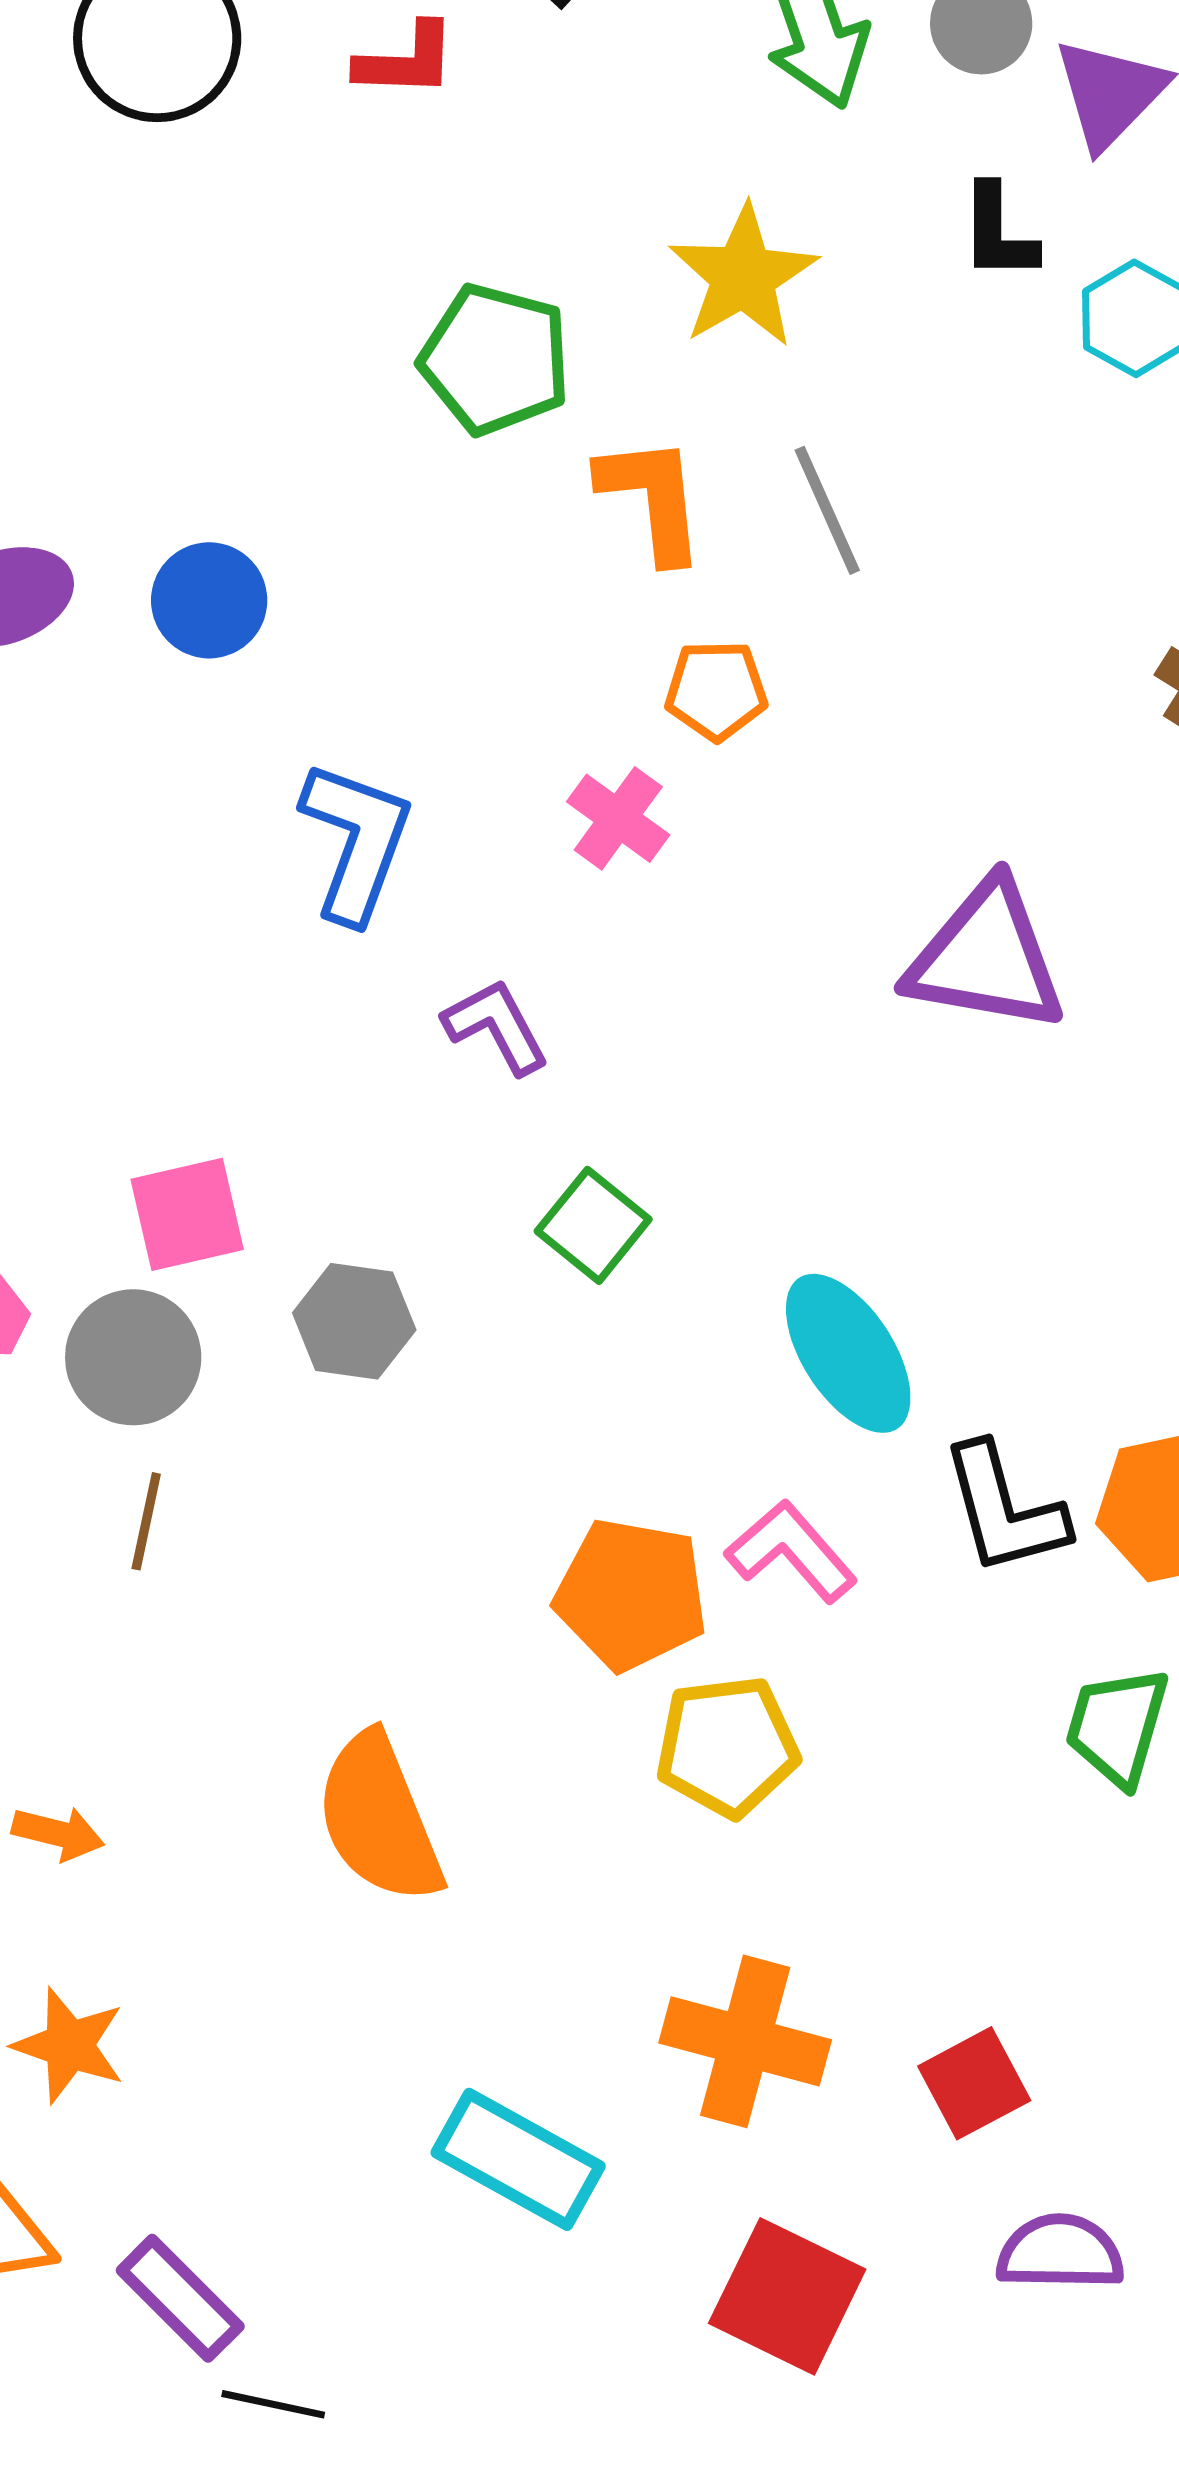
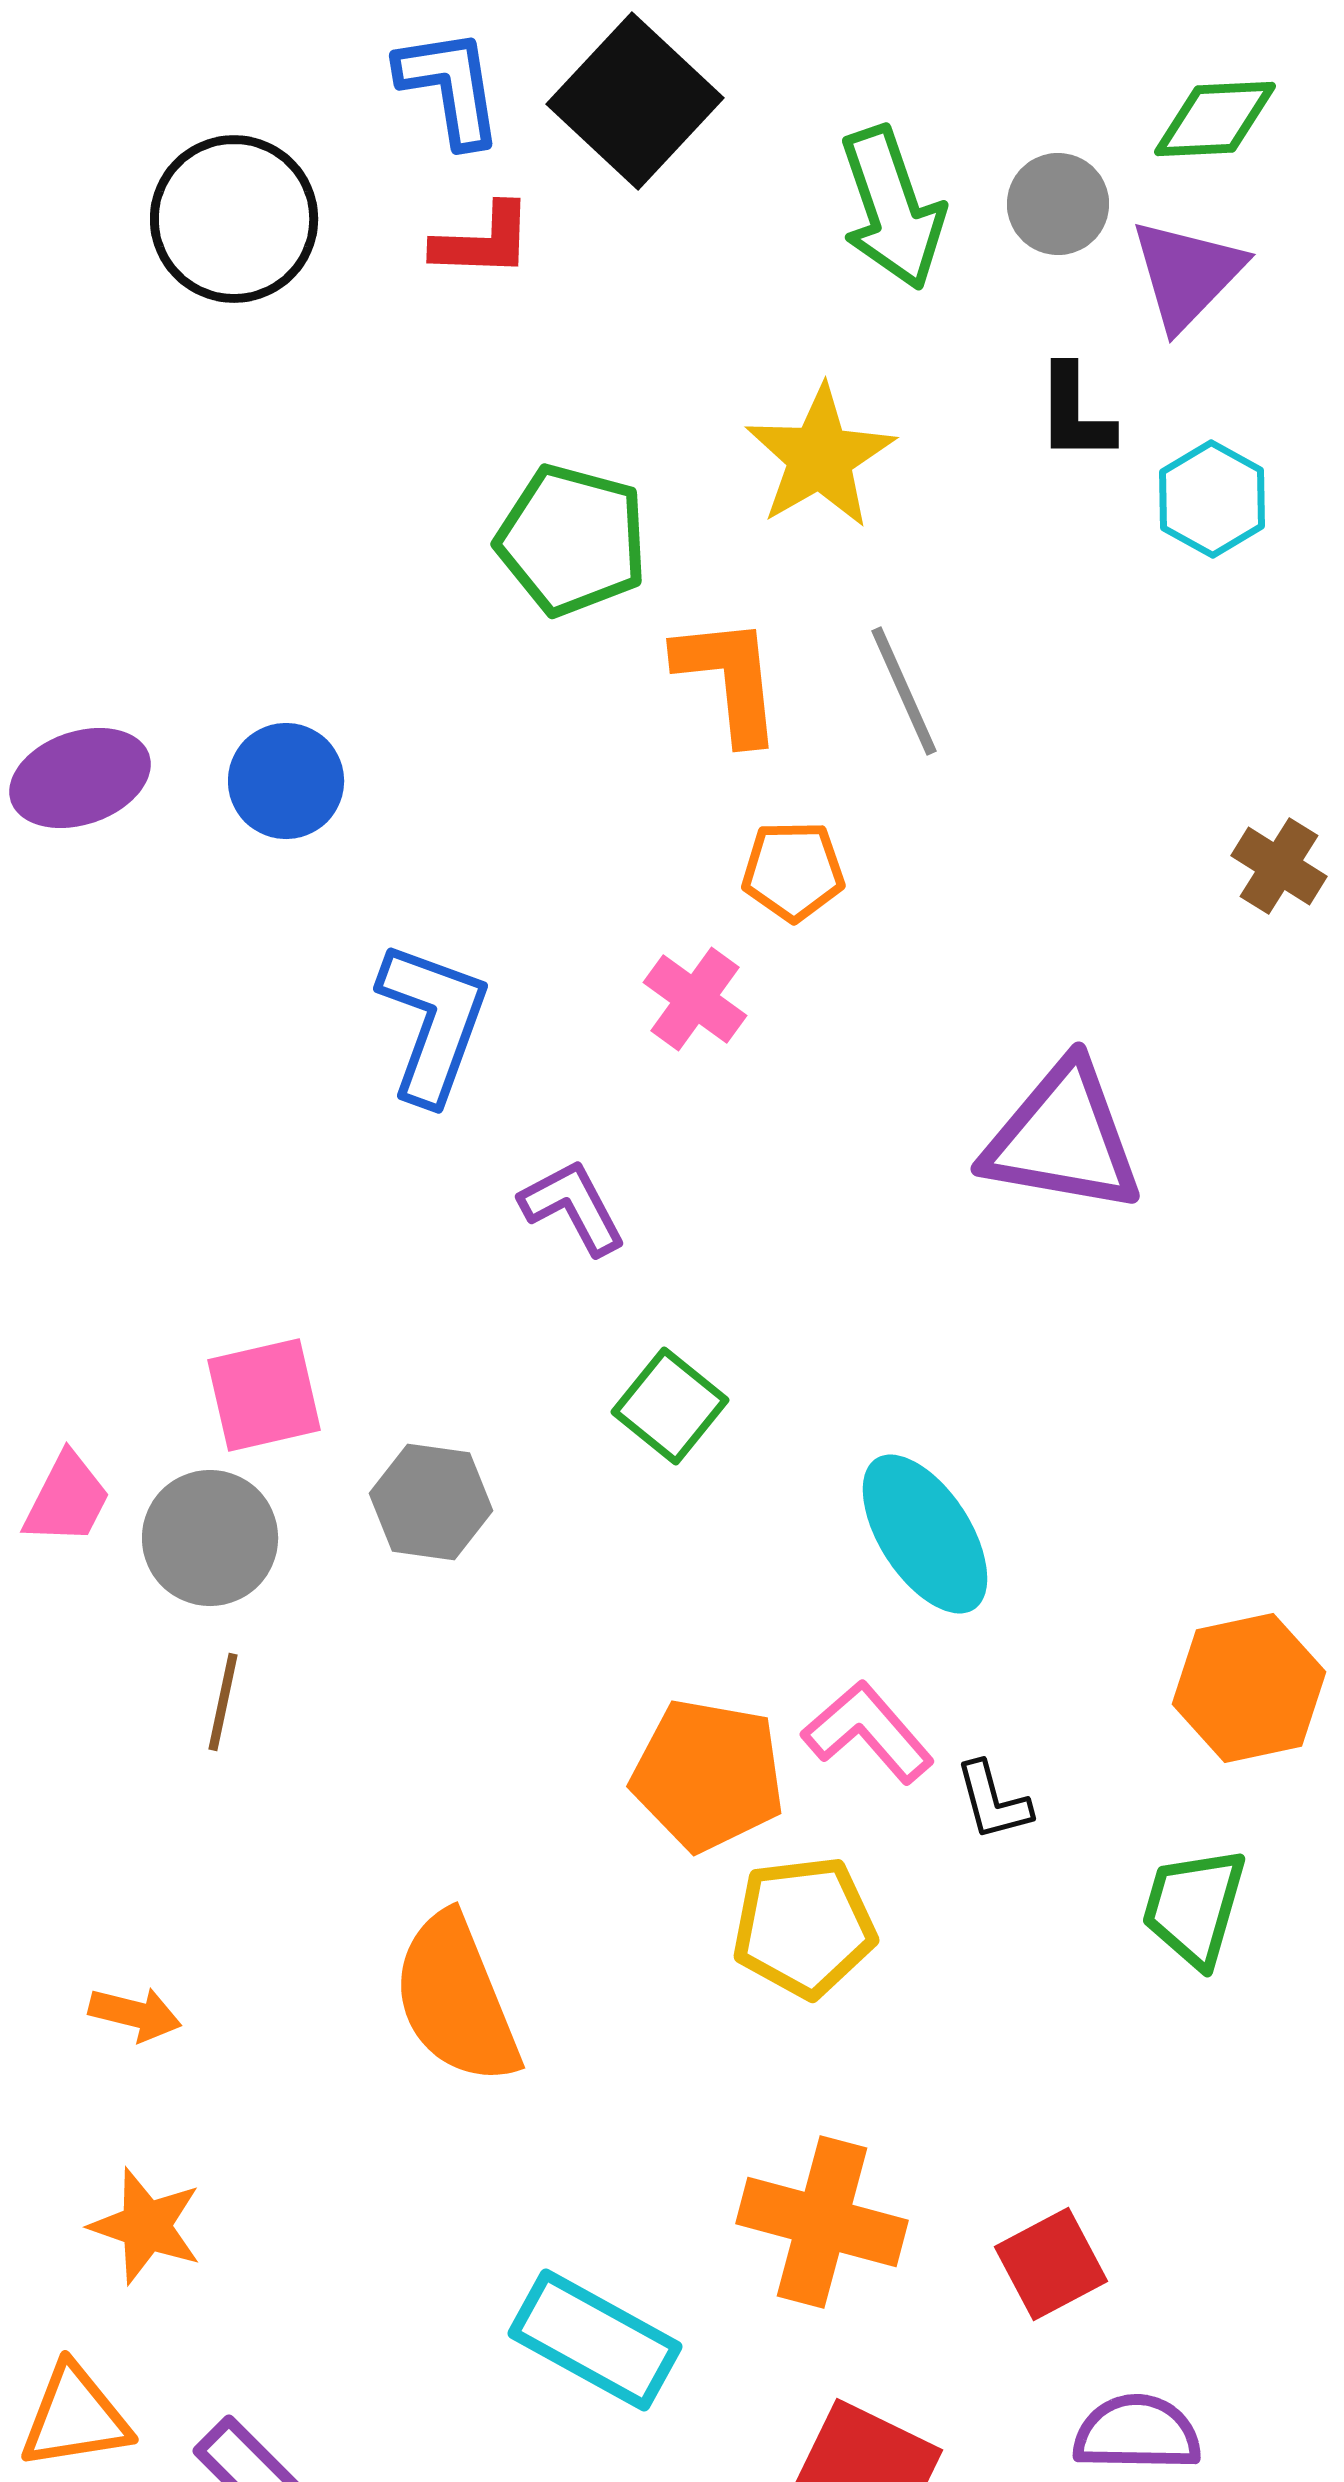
black L-shape: (1004, 1509) -> (993, 1801), moved, size x0.6

